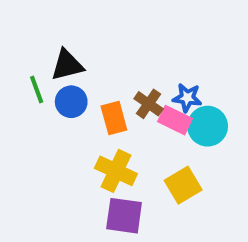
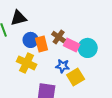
blue star: (187, 98) -> (63, 66), moved
blue circle: (71, 102) -> (31, 40), moved
yellow cross: (116, 171) -> (27, 63), moved

